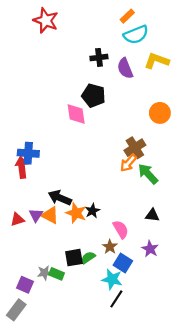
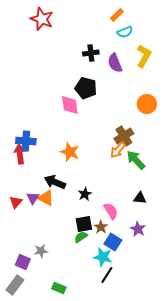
cyan semicircle: (136, 35) -> (125, 32), size x0.7
yellow L-shape: (157, 61) -> (144, 56), turned 100
orange star: (76, 213) -> (70, 152), moved
red triangle: (17, 220) -> (16, 202), turned -32
black square: (74, 258) -> (84, 224), moved
green rectangle: (57, 274) -> (59, 288), moved

